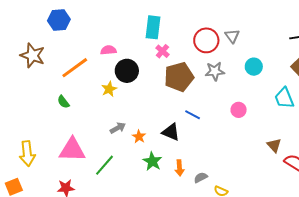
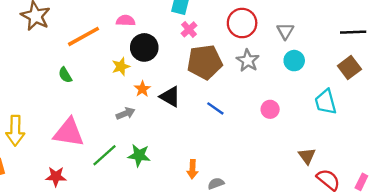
gray triangle: (232, 36) -> (285, 31), moved
gray star: (215, 71) -> (248, 61), turned 30
black triangle: (171, 132) -> (170, 97), moved
orange star: (139, 137) -> (142, 89), moved
green star: (152, 161) -> (139, 155), moved, turned -30

